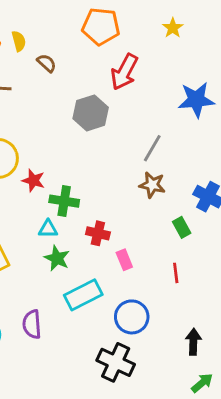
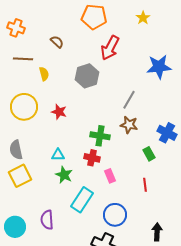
yellow semicircle: (19, 41) -> (44, 74), moved
red star: (33, 180) -> (59, 112), moved
green cross: (64, 201) -> (100, 136), moved
cyan rectangle: (83, 295) -> (82, 200), turned -30

